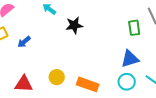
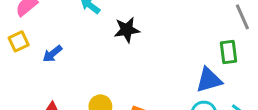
green rectangle: (134, 28) -> (229, 52), moved

